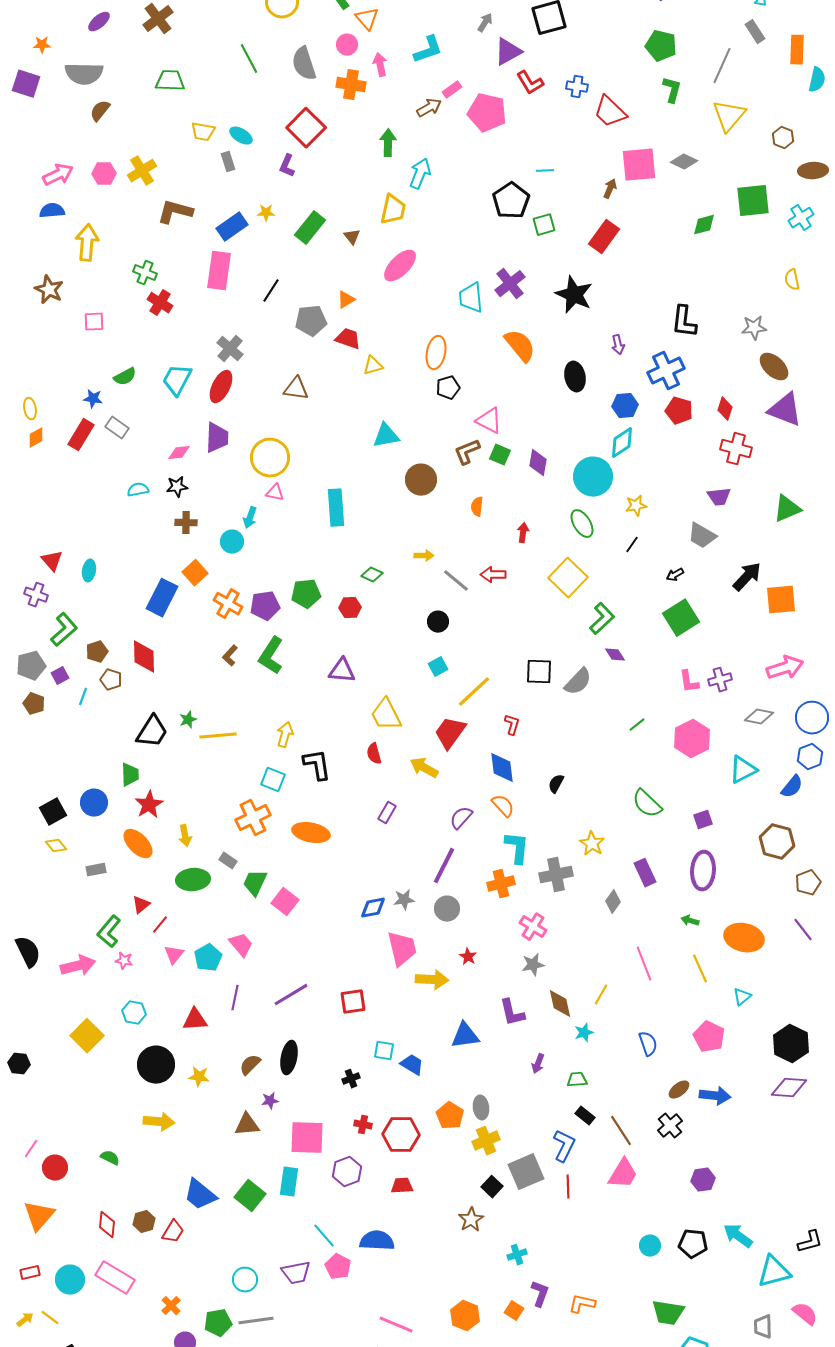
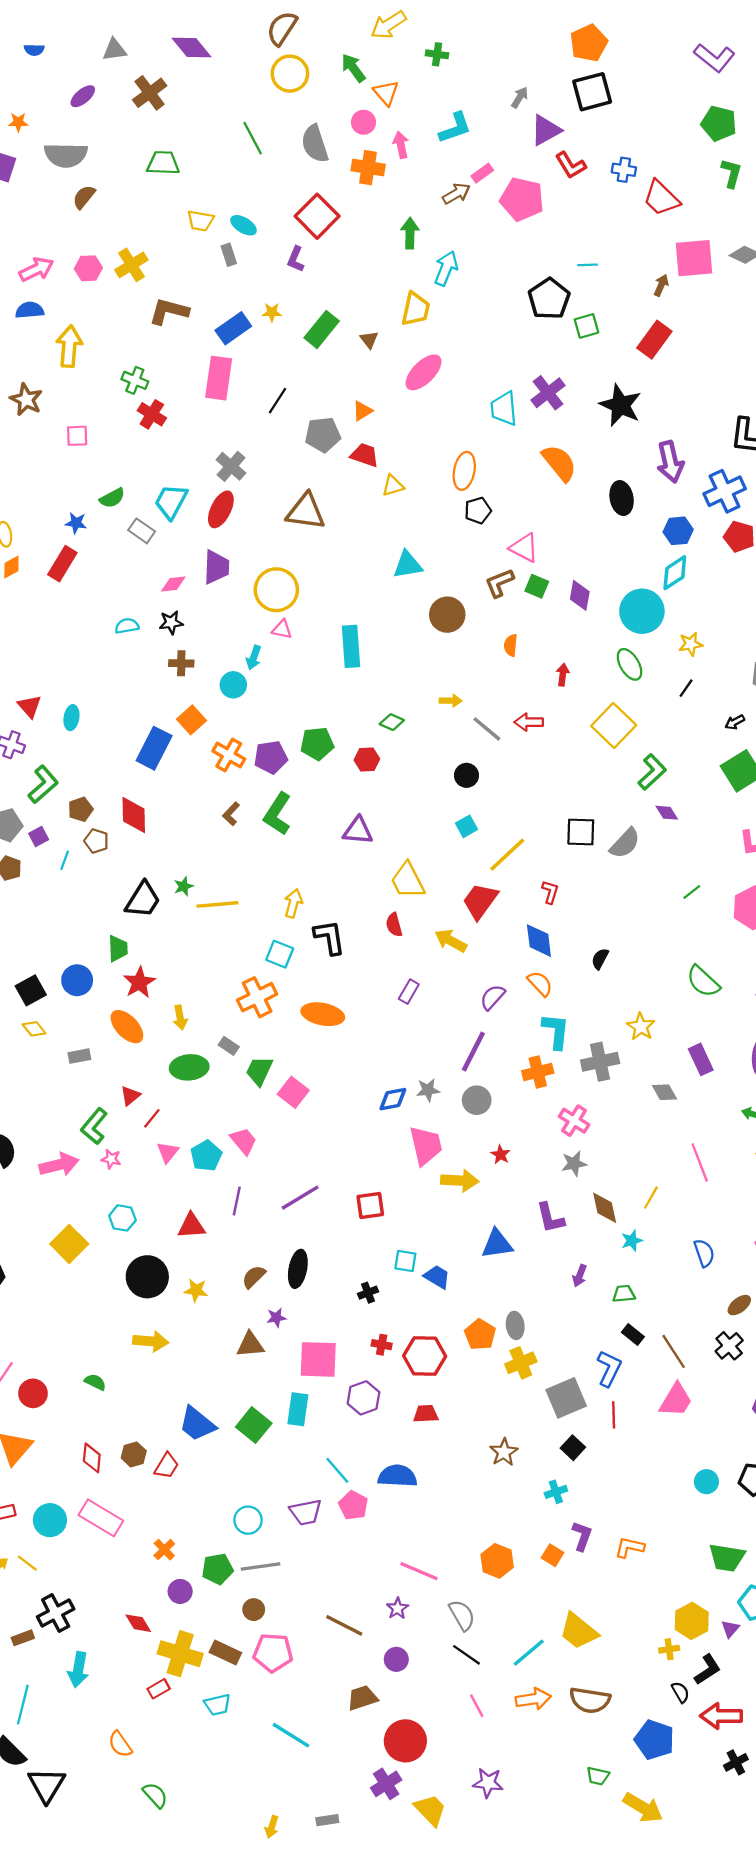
purple arrow: (618, 345) -> (670, 462), size x1.8
brown triangle: (296, 389) -> (306, 512), size x1.4
gray rectangle: (117, 428) -> (142, 531), moved
gray diamond: (613, 902) -> (665, 1092), turned -65
black square: (492, 1187) -> (573, 1448), moved

